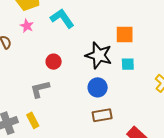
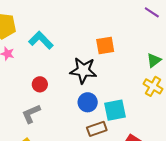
cyan square: (128, 64) -> (115, 110), moved, size x1.6

